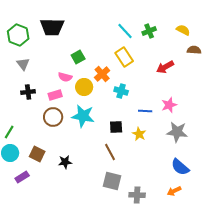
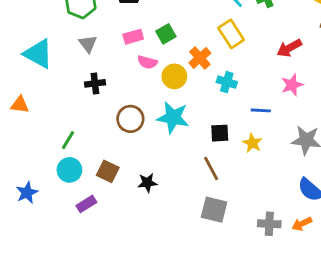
pink rectangle: (55, 95) -> (133, 37), moved
pink star: (169, 105) -> (292, 85), moved
gray cross: (137, 195) -> (269, 224), moved

